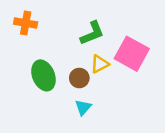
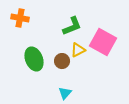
cyan triangle: (83, 107) -> (65, 93), moved

